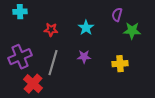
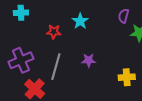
cyan star: (86, 28) -> (80, 21), moved
yellow cross: (120, 64) -> (127, 77), moved

